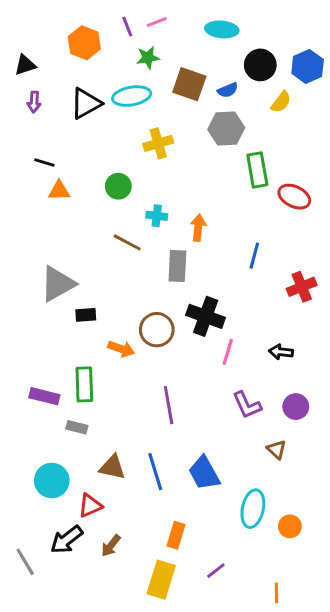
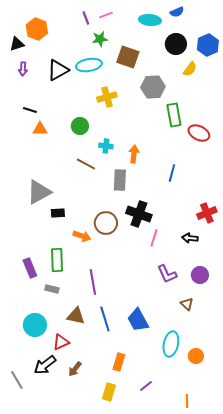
orange hexagon: (84, 43) -> (37, 29), moved
blue semicircle: (228, 90) -> (177, 12), moved
red cross: (302, 287) -> (207, 213), moved
purple rectangle: (44, 396) -> (30, 268), turned 54
purple line: (169, 405) -> (93, 282), moved
yellow rectangle: (161, 580) -> (109, 392), size x0.7

